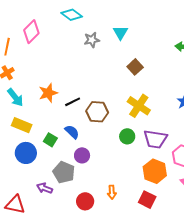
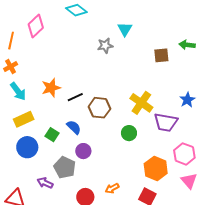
gray star: (92, 40) -> (105, 46), moved
brown square: (135, 67) -> (161, 55), moved, turned 35
yellow rectangle: (22, 125) -> (24, 119), turned -48
purple trapezoid: (155, 139) -> (166, 122), moved
orange arrow: (112, 192) -> (112, 188), turned 64

